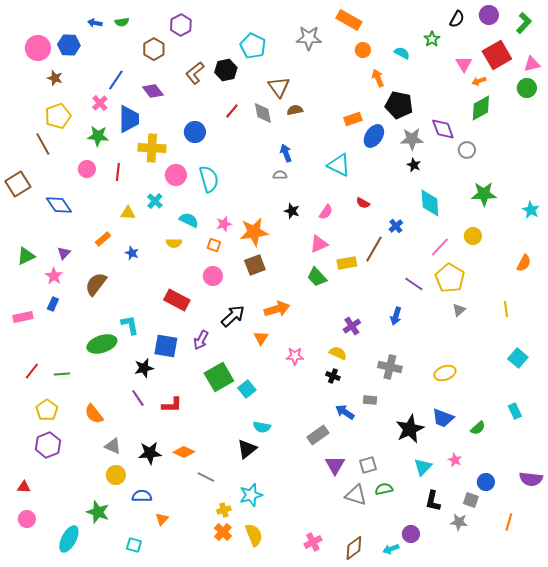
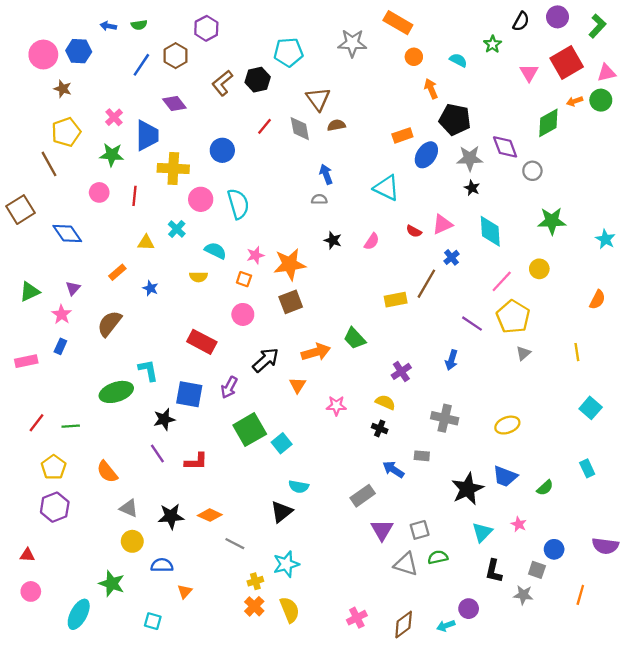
cyan pentagon: (253, 46) -> (288, 52), turned -30
blue line: (116, 80) -> (141, 65), moved
orange arrow: (479, 81) -> (575, 101), moved
pink triangle: (319, 244) -> (442, 224), moved
green trapezoid: (317, 277) -> (355, 338), moved

